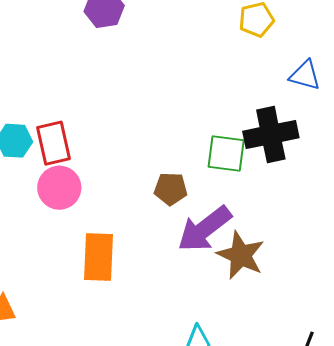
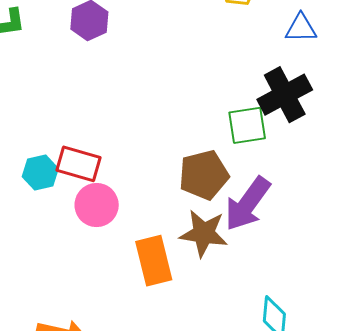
red rectangle: (53, 143) -> (78, 164), turned -45
brown pentagon: (171, 189) -> (204, 175), size x1.5
brown star: (241, 255) -> (204, 233), moved

